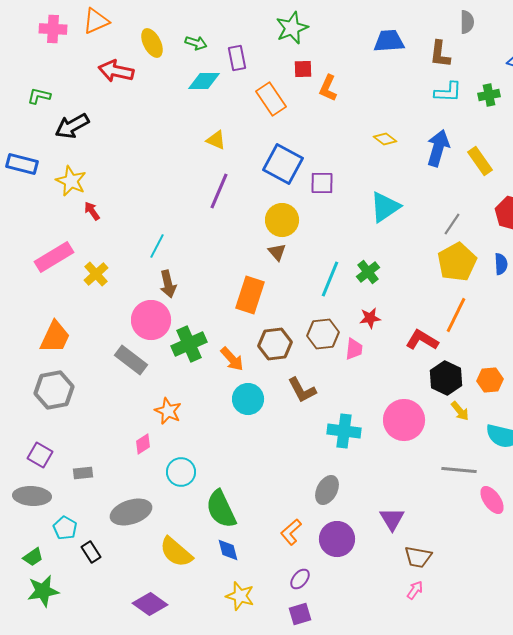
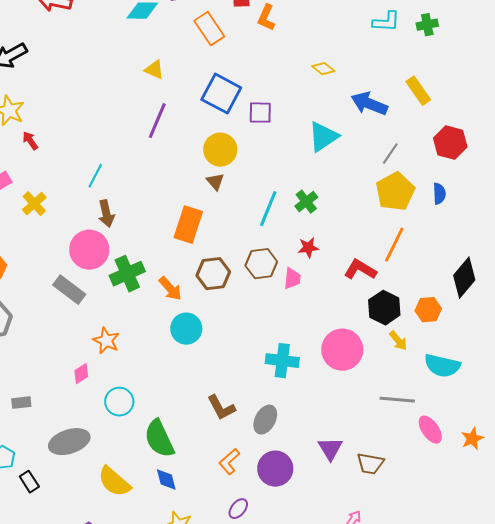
blue arrow: (438, 148) -> (369, 104), moved, turned -84
brown L-shape: (302, 390) -> (221, 408), moved
brown trapezoid: (418, 557) -> (370, 464), moved

